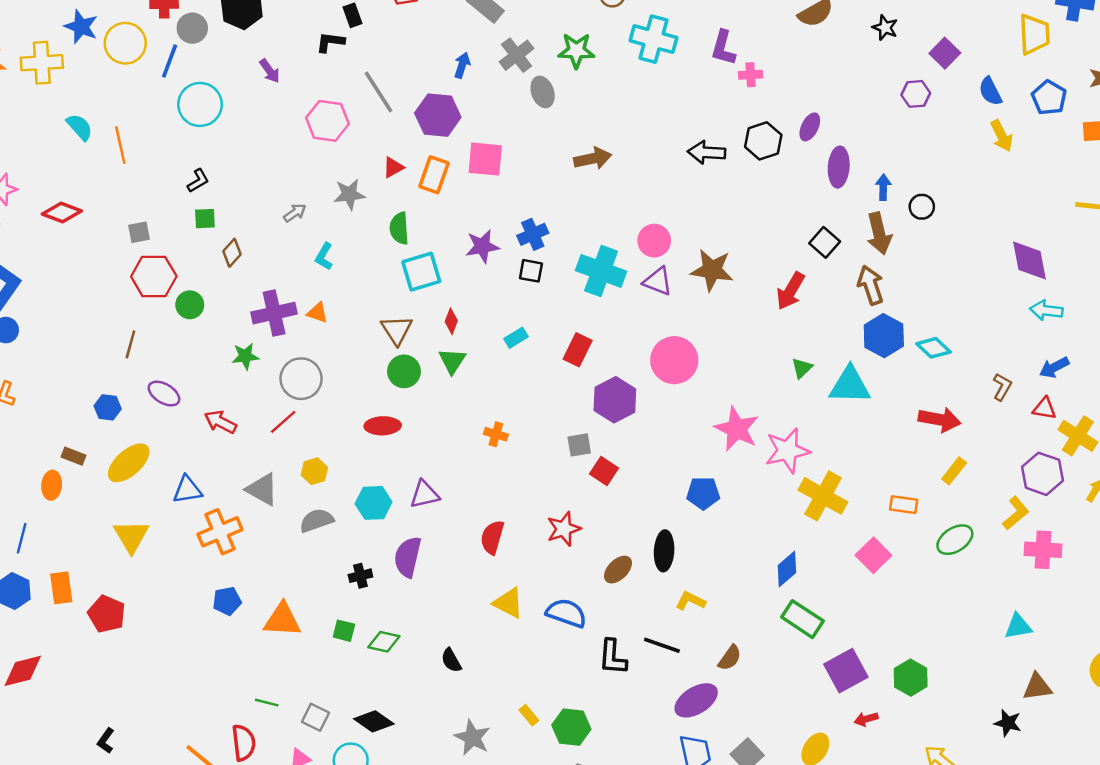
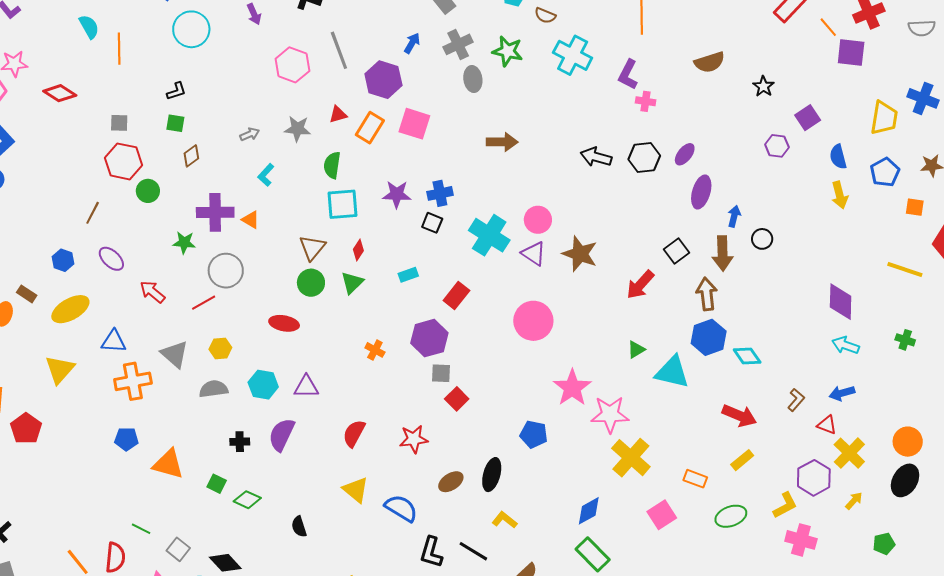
purple hexagon: (615, 400) -> (429, 338), moved

